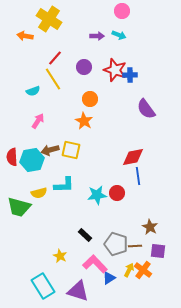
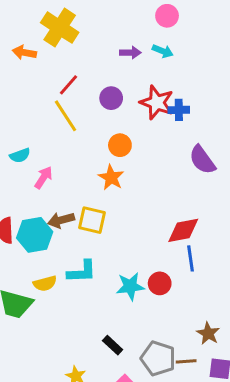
cyan semicircle: (33, 91) -> (20, 155), moved

